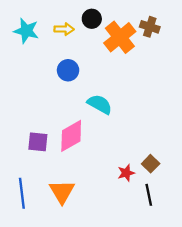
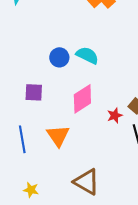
blue circle: (68, 70) -> (59, 57), moved
pink diamond: (71, 136) -> (82, 99), moved

